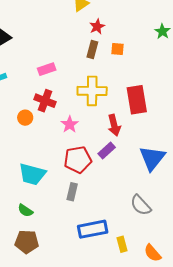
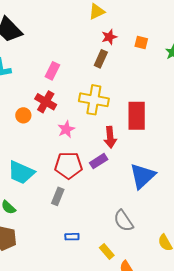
orange square: (117, 49) -> (141, 43), moved
pink rectangle: (47, 69) -> (52, 71), turned -54
blue rectangle: (93, 229) -> (72, 237), size x0.5
yellow rectangle: (122, 244) -> (107, 252), moved, turned -35

